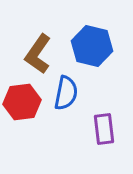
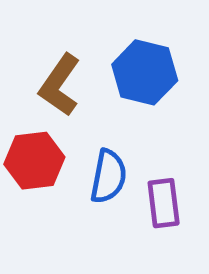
blue semicircle: (66, 93) -> (108, 176), moved

